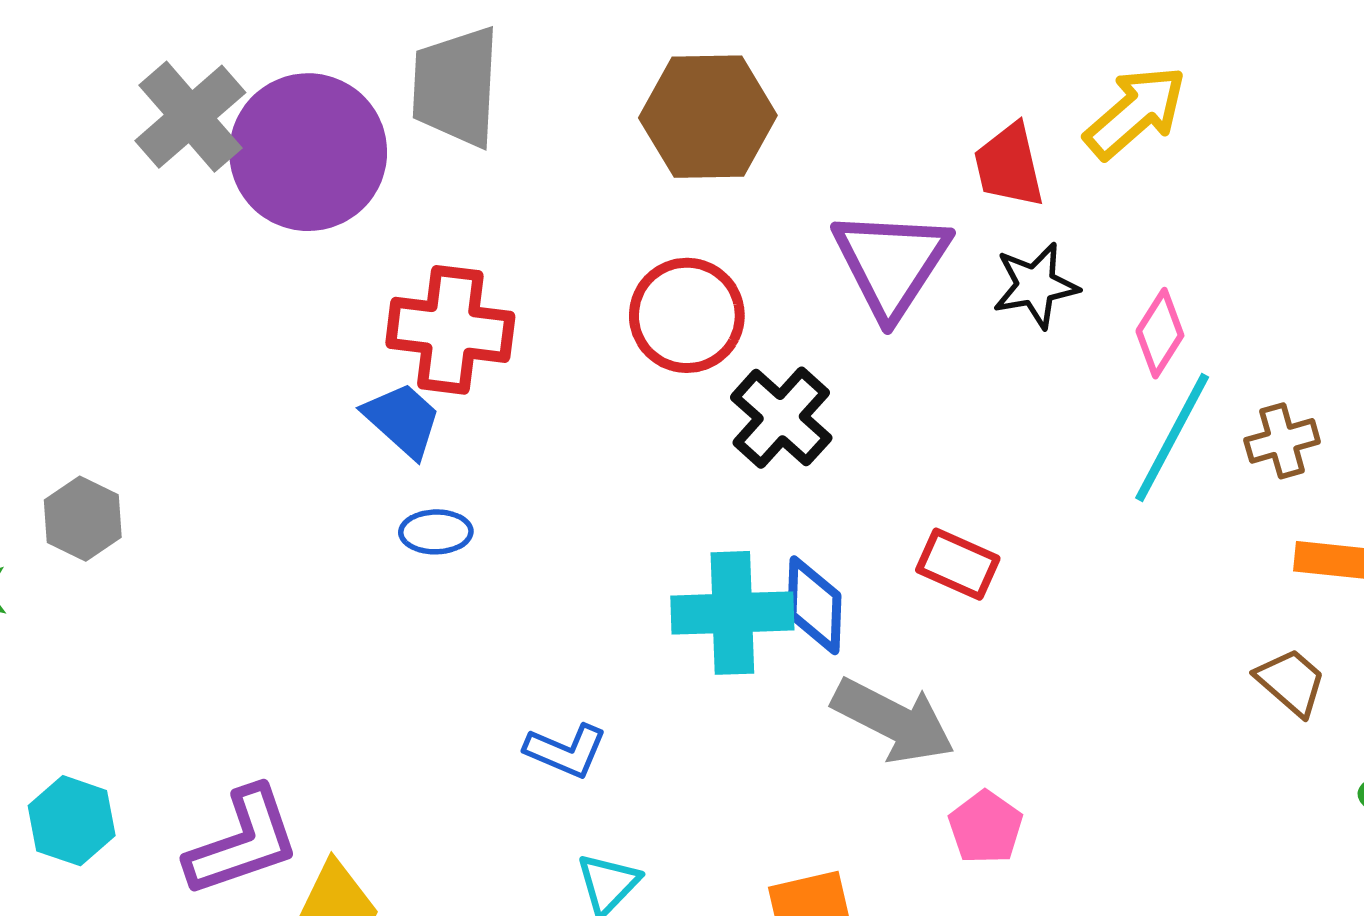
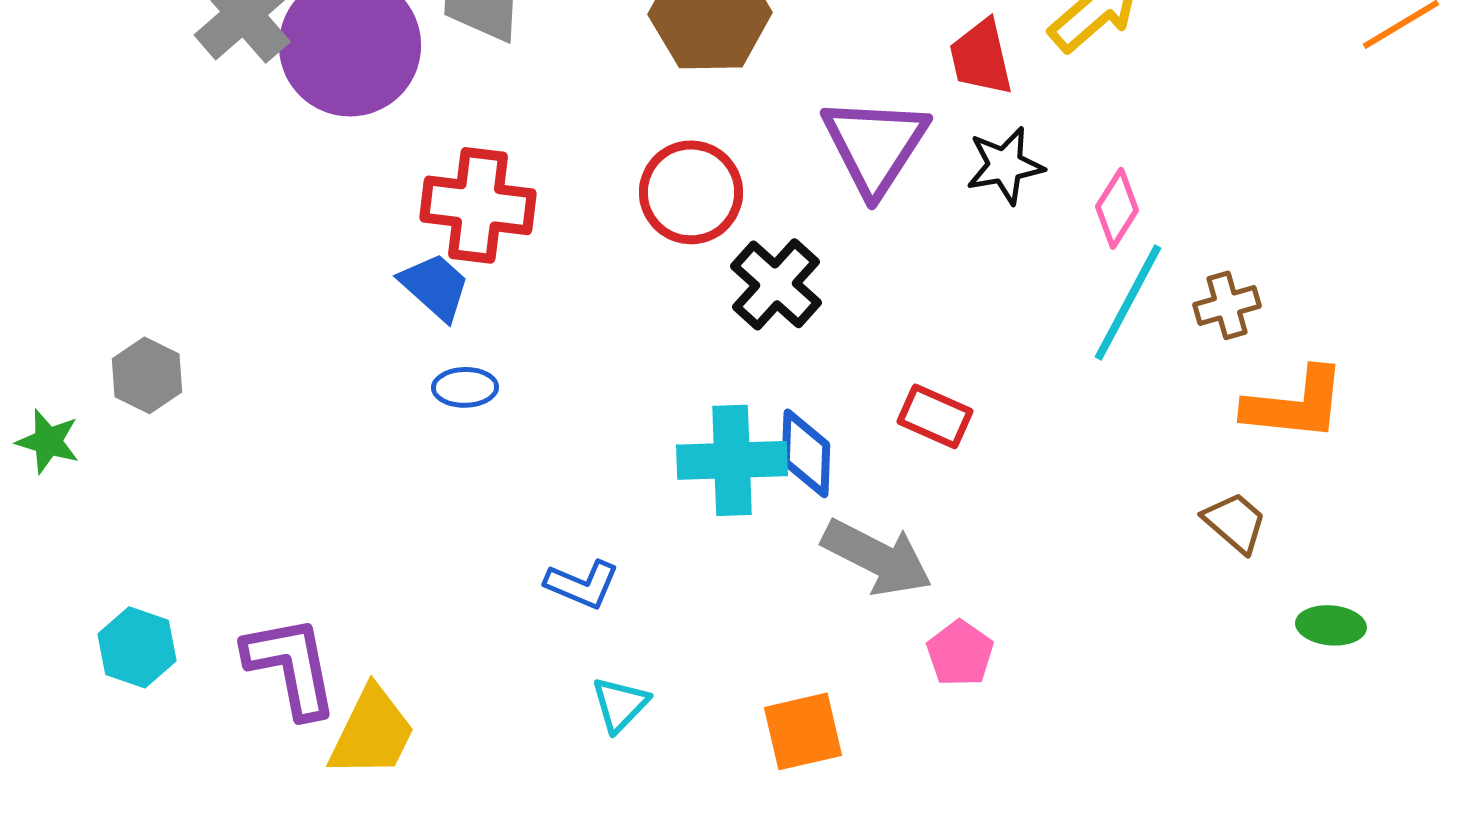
purple L-shape: (243, 842) -> (291, 666), turned -82

